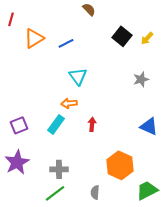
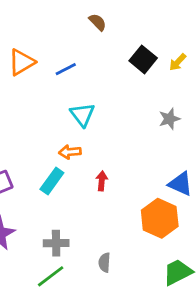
orange hexagon: (120, 165) -> (160, 218), moved
gray semicircle: (95, 192) -> (104, 262), moved

